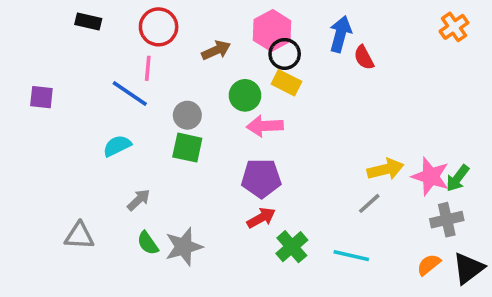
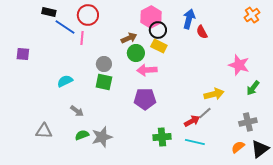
brown arrow: (216, 50) -> (129, 38), moved
blue line: (130, 94) -> (65, 27), moved
pink star: (431, 176) -> (239, 65), moved
green arrow: (458, 178) -> (253, 88), moved
gray arrow: (139, 200) -> (77, 111), turned 80
red arrow: (261, 218) -> (192, 121), moved
green semicircle: (148, 243) -> (82, 135), turned 104
green cross: (292, 247) -> (162, 137), turned 36

